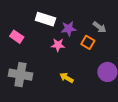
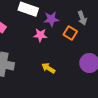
gray arrow: (100, 27) -> (82, 18), turned 32

